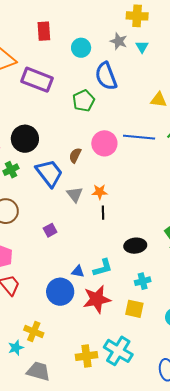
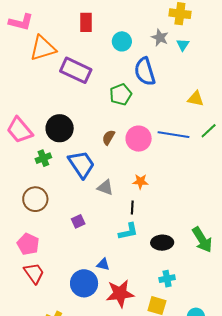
brown semicircle: (75, 155) -> (109, 137), moved
orange star: (100, 192) -> (140, 182), moved
gray triangle: (75, 194) -> (105, 187), turned -36
cyan L-shape: (103, 268) -> (128, 231), moved

